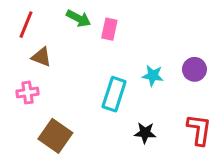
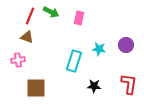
red line: (26, 25) -> (30, 16), moved
pink rectangle: (109, 29) -> (79, 18), moved
brown square: (55, 136) -> (36, 88), turned -35

